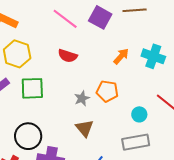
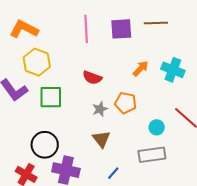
purple square: (100, 17) -> (121, 29), turned -35
pink line: (65, 19) -> (86, 29), turned 48
red semicircle: (68, 56) -> (92, 78), moved

